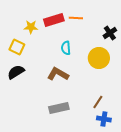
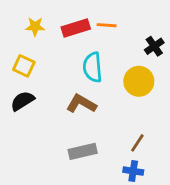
yellow star: (31, 27) -> (35, 27), moved
cyan semicircle: (66, 48) -> (93, 67), size x1.5
blue cross: (104, 119) -> (133, 171), moved

